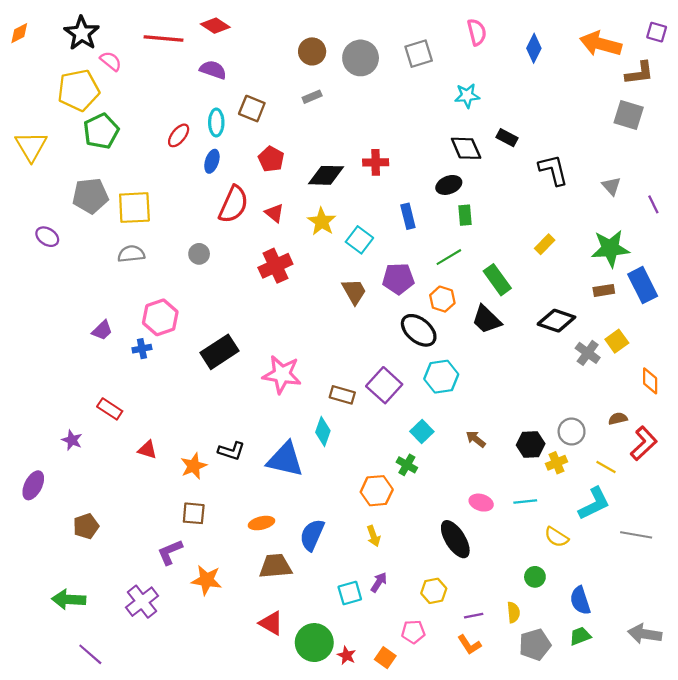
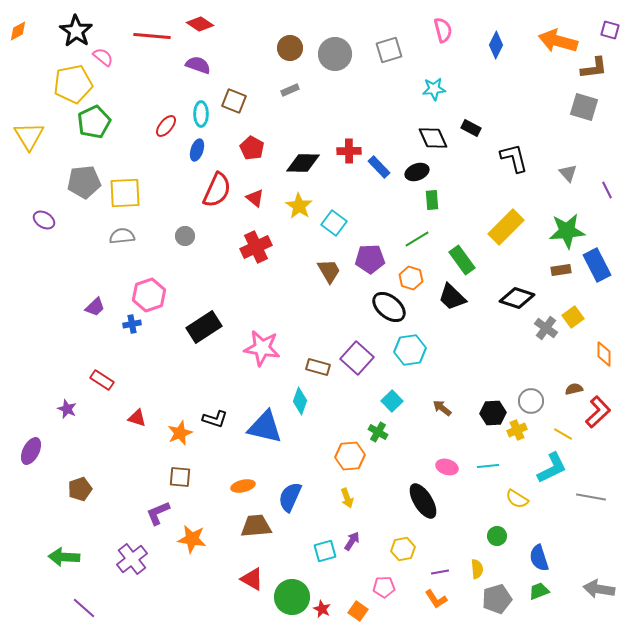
blue rectangle: (408, 216) -> (379, 167), moved, turned -30
yellow rectangle: (545, 244) -> (506, 227), size x1.8

